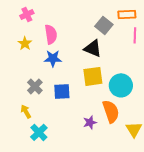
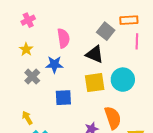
pink semicircle: (51, 34) -> (63, 38), moved
cyan circle: (121, 85) -> (123, 80), moved
gray cross: (35, 86) -> (32, 77), moved

